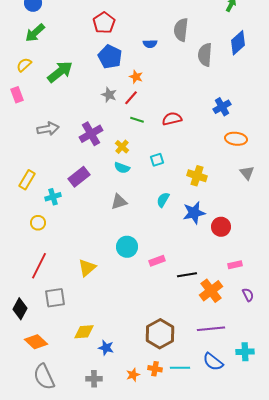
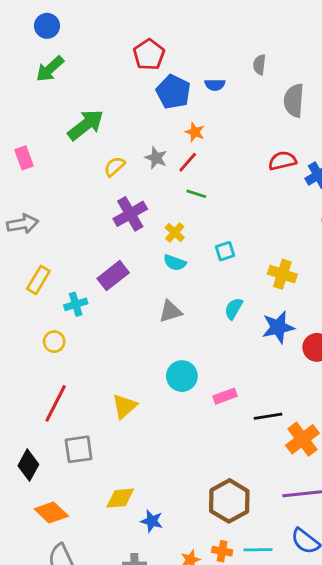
gray semicircle: (181, 30) -> (259, 65), size x0.6
blue pentagon: (110, 57) -> (173, 92), moved
yellow semicircle: (24, 65) -> (114, 166), moved
red semicircle: (172, 119) -> (282, 161), moved
gray arrow: (48, 129) -> (23, 224), moved

